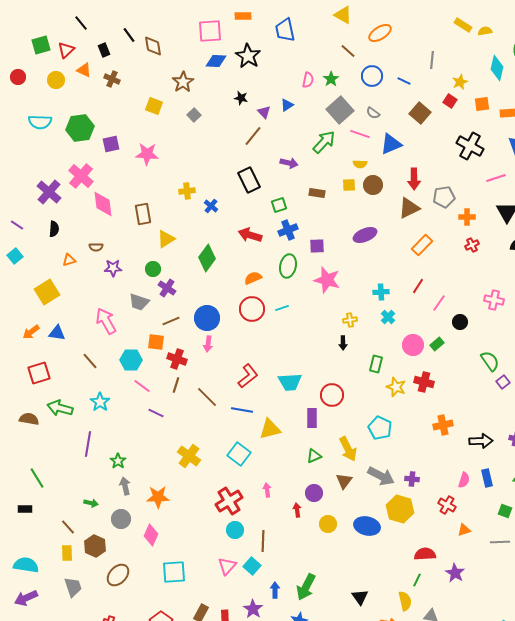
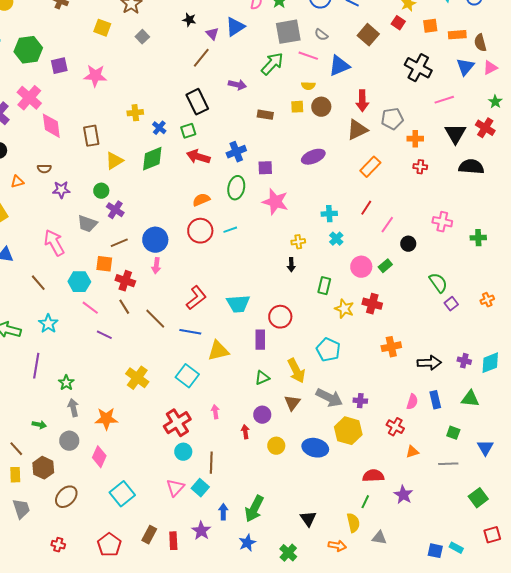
blue triangle: (287, 105) -> (235, 27), size x1.5
gray square: (340, 110) -> (288, 32), turned 32
green square: (279, 205) -> (188, 131), moved
red cross: (472, 245) -> (420, 167), turned 32
green diamond: (207, 258) -> (152, 159), moved, turned 32
brown line: (176, 385) -> (124, 307), turned -49
cyan square: (174, 572) -> (122, 494), turned -35

